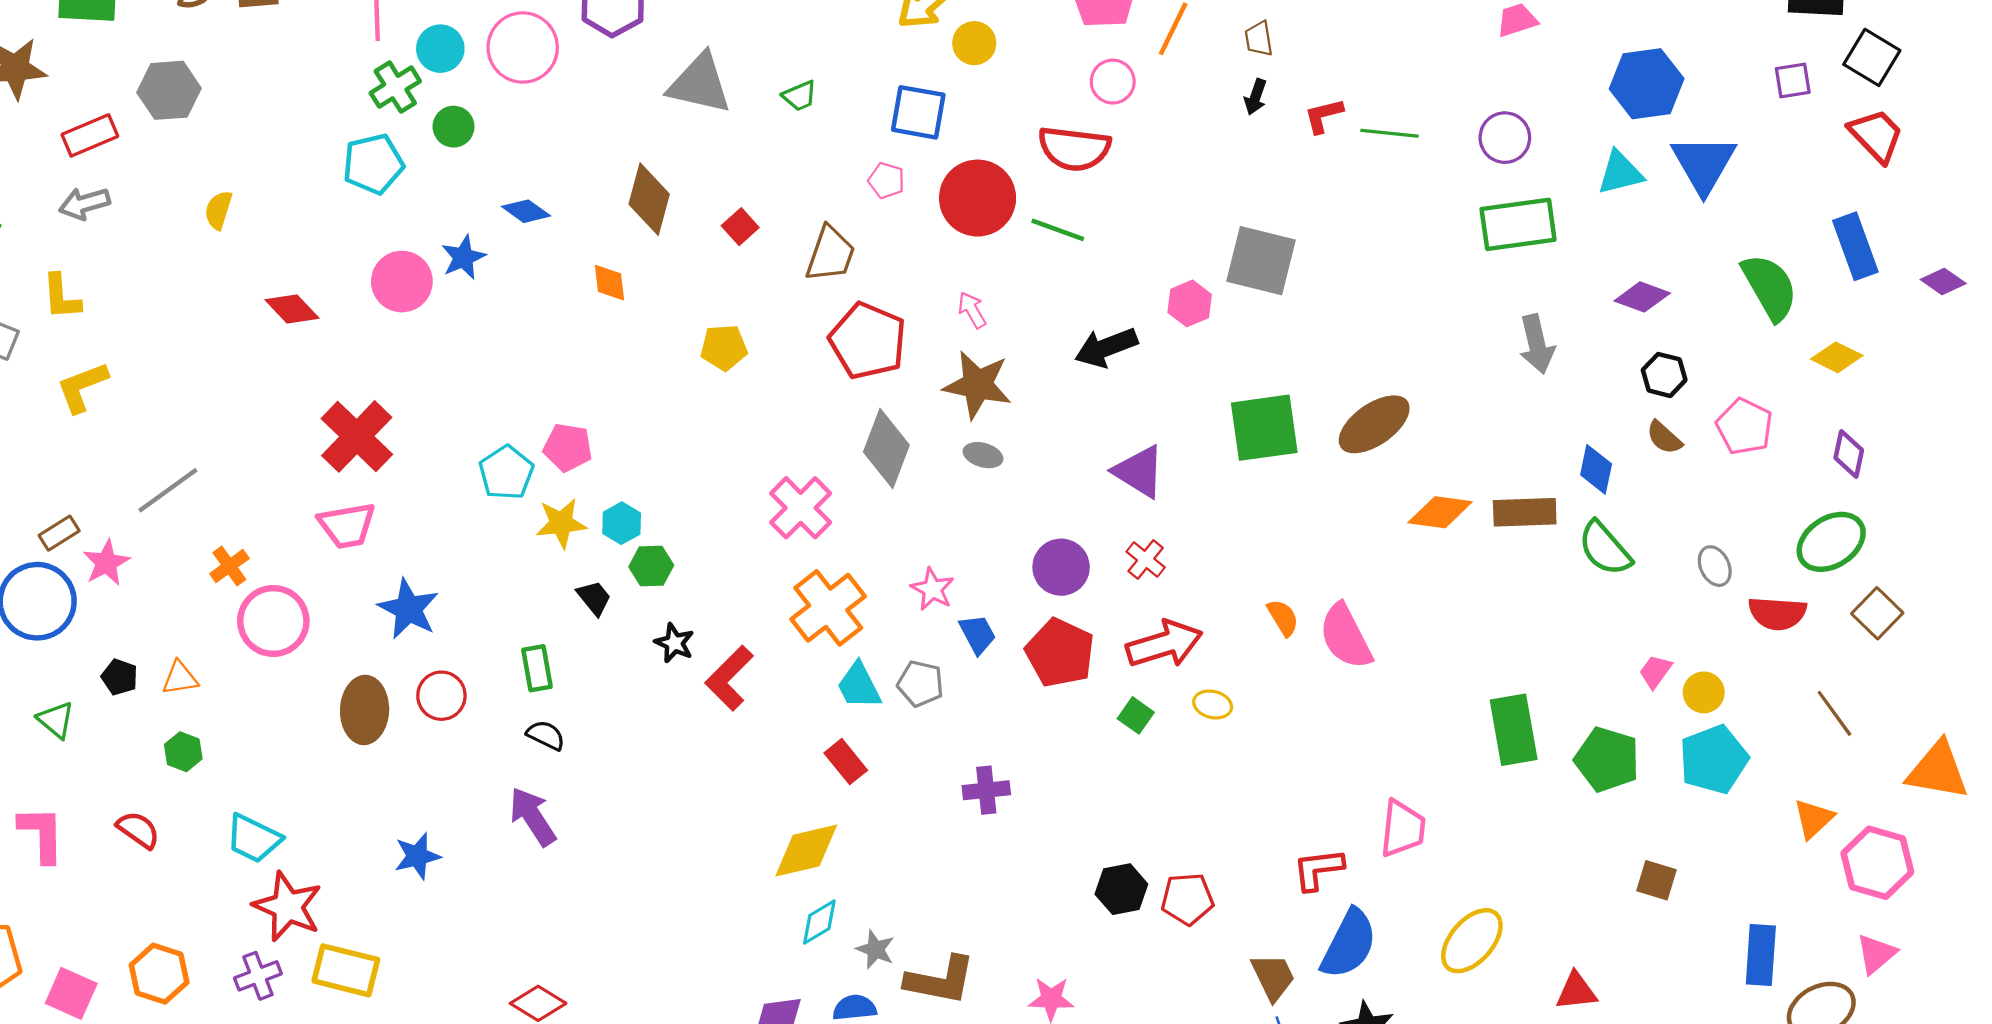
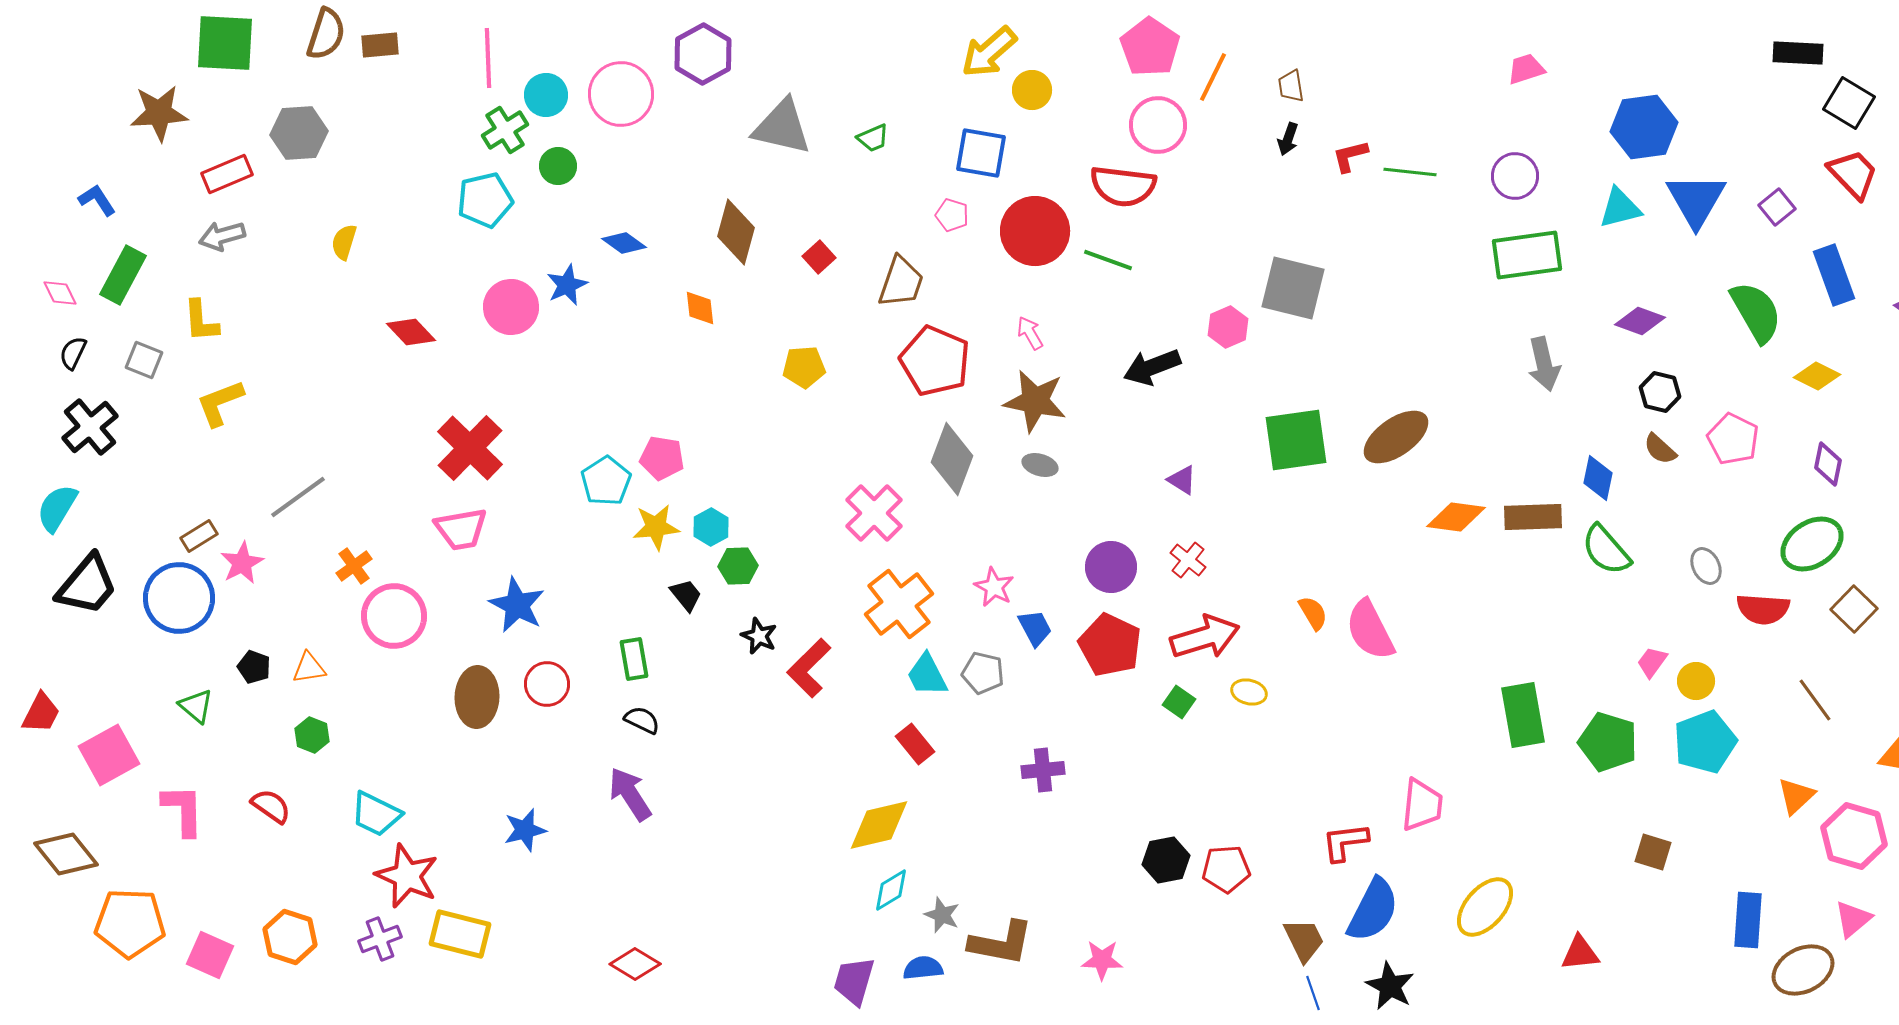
purple square: (1793, 80) -> (1777, 207), moved, turned -30
pink circle: (1113, 82) -> (1158, 125), size x1.4
purple triangle: (1139, 472) -> (1182, 480), size x0.6

